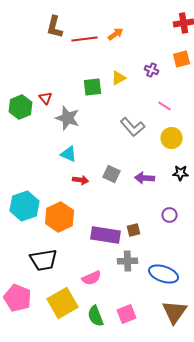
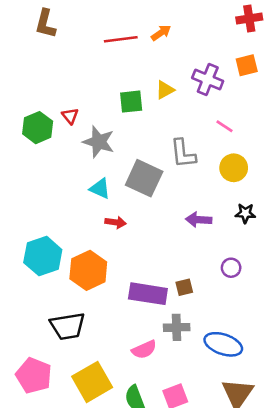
brown L-shape: (55, 27) -> (45, 24), moved
purple cross: (152, 70) -> (208, 79), size x1.6
gray L-shape: (133, 127) -> (183, 153), turned 35
gray square: (112, 174) -> (144, 178), moved, size x1.6
pink semicircle: (92, 278) -> (144, 350), moved

